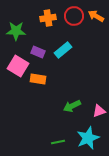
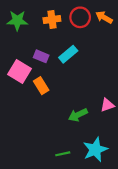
green star: (16, 31) -> (17, 21), moved
orange rectangle: (38, 79) -> (41, 86), turned 49
pink triangle: (99, 111) -> (107, 105), moved

